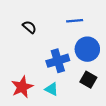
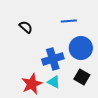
red star: (22, 87) -> (32, 84), moved
cyan triangle: (52, 89) -> (54, 82), moved

